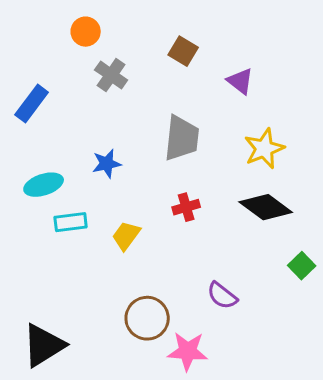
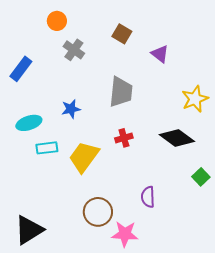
yellow star: (264, 149) -> (195, 99), moved
yellow trapezoid: (126, 236) -> (84, 157), size x1.6
purple semicircle: (222, 296) -> (148, 197), turned 50

